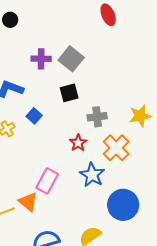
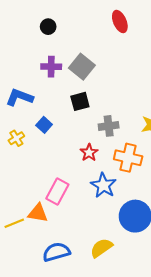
black circle: (10, 20) -> (48, 27), moved
orange cross: (116, 148) -> (128, 158), turned -32
orange triangle: (28, 202) -> (38, 213), turned -30

